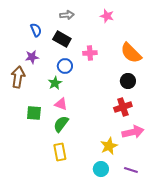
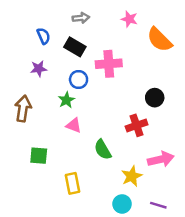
pink cross: (90, 53) -> (109, 64), size x1.5
orange semicircle: (131, 53) -> (160, 40), moved
brown arrow: (18, 77) -> (23, 108), moved
red cross: (123, 107) -> (137, 125), moved
green square: (34, 113) -> (39, 156), moved
green semicircle: (61, 124) -> (103, 150), moved, turned -66

